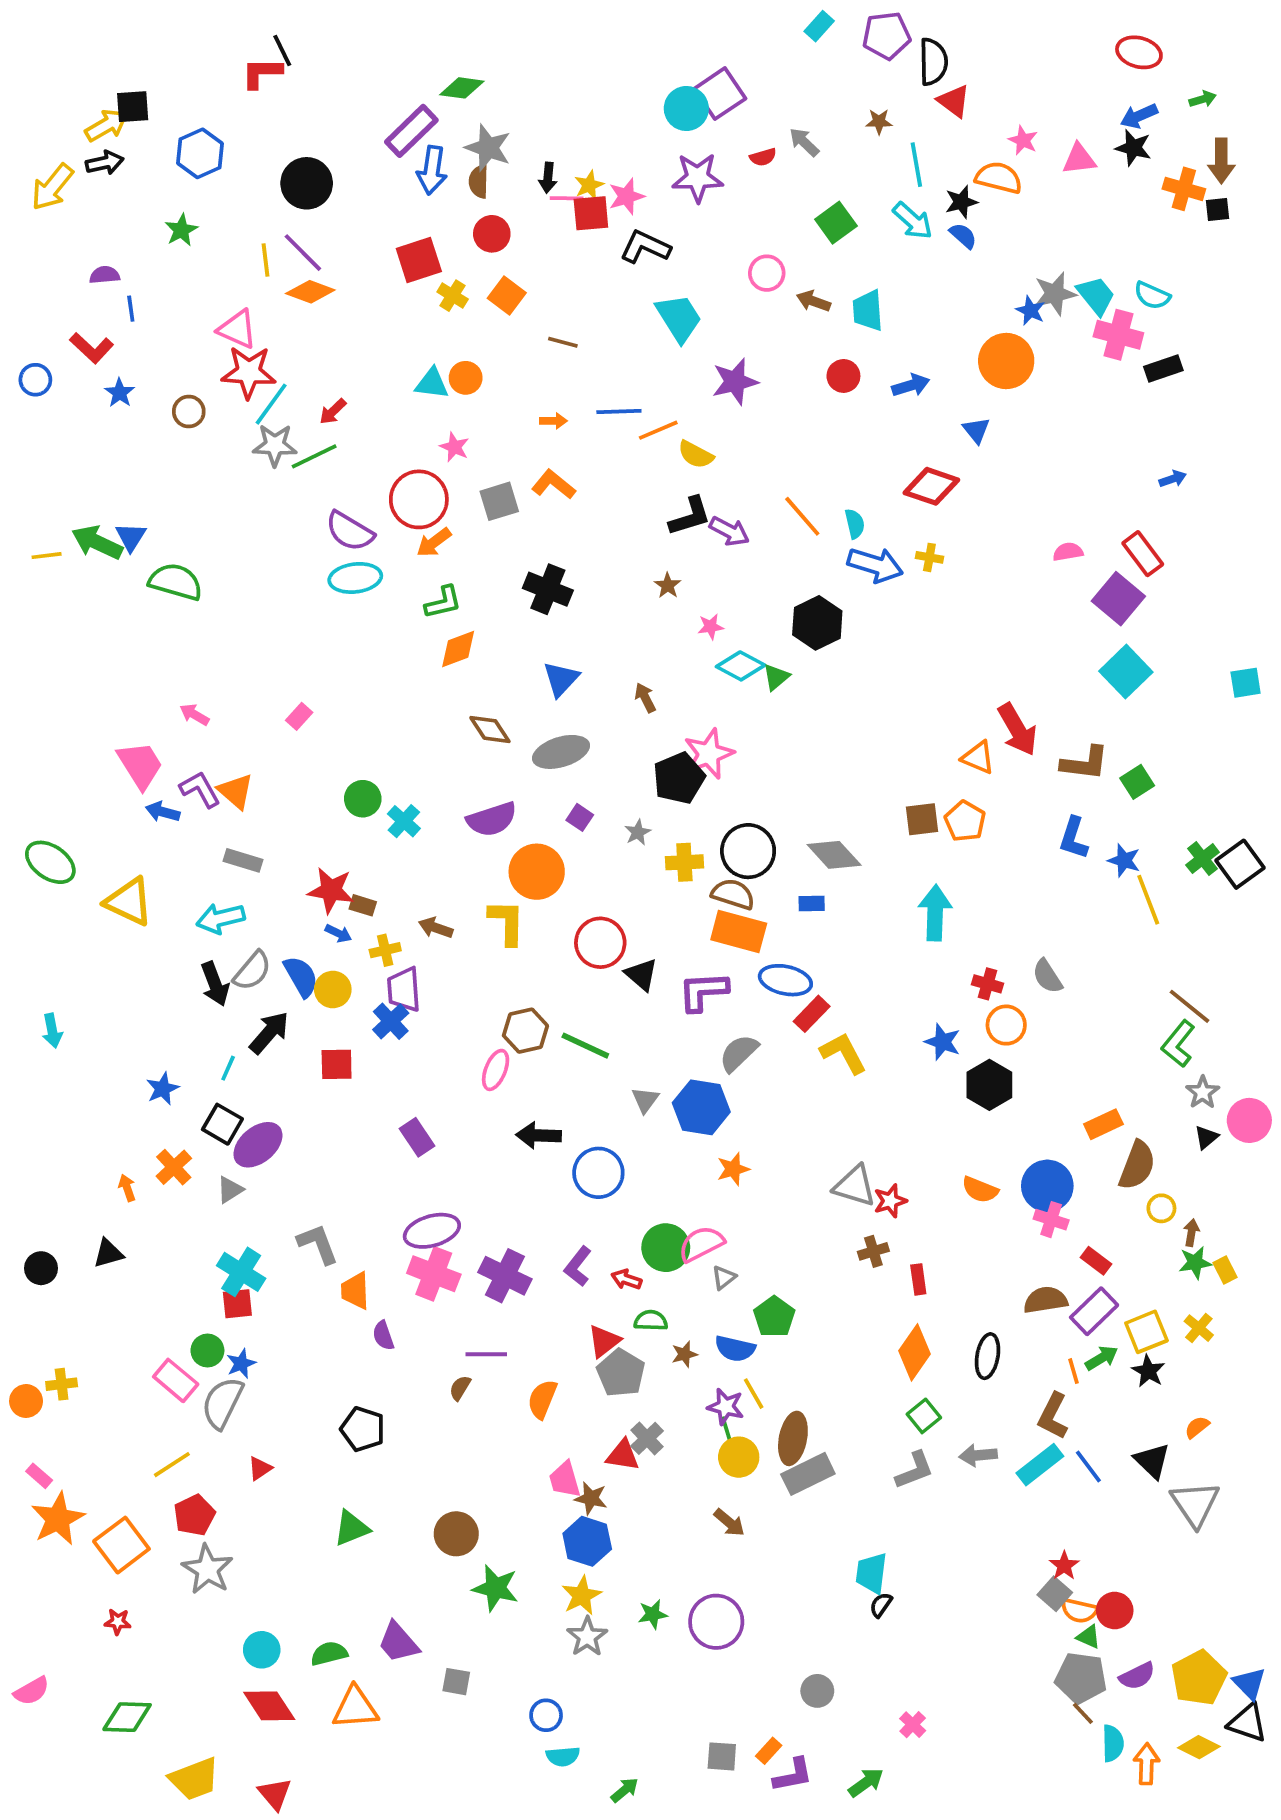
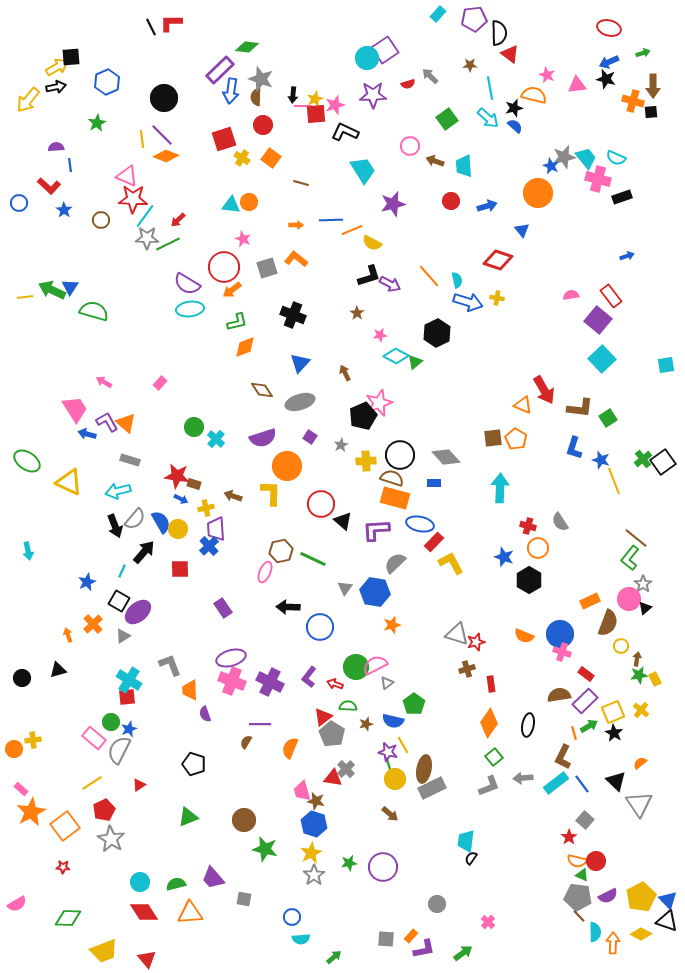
red L-shape: (262, 73) -> (171, 23), moved
pink circle: (1249, 1120) -> (629, 599), moved
gray square: (1055, 1594) -> (585, 820), moved

